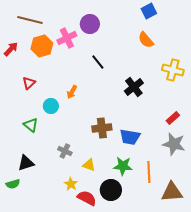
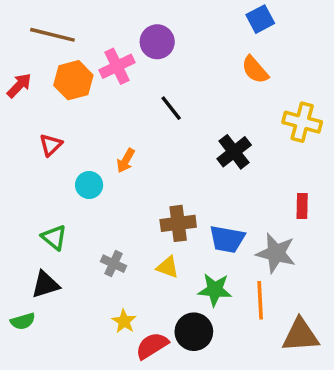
red rectangle: (173, 118) -> (302, 206), turned -48
green triangle: (31, 125) -> (54, 237), moved
gray star: (174, 144) -> (276, 253), moved
yellow triangle: (89, 165) -> (168, 267), moved
red semicircle: (87, 198) -> (152, 346), turned -60

